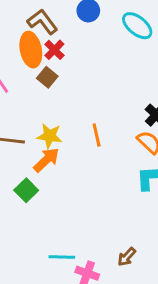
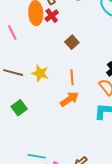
brown square: (47, 77) -> (72, 42), moved
orange arrow: (46, 160) -> (69, 99), moved

